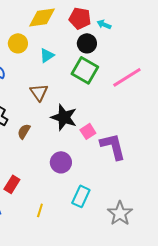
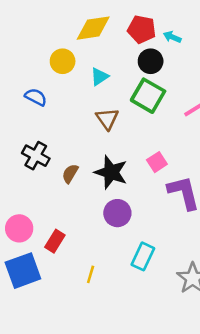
brown triangle: (39, 92) -> (107, 119), moved
black star: (64, 117) -> (111, 172), moved
pink square: (88, 131) -> (157, 162), moved

